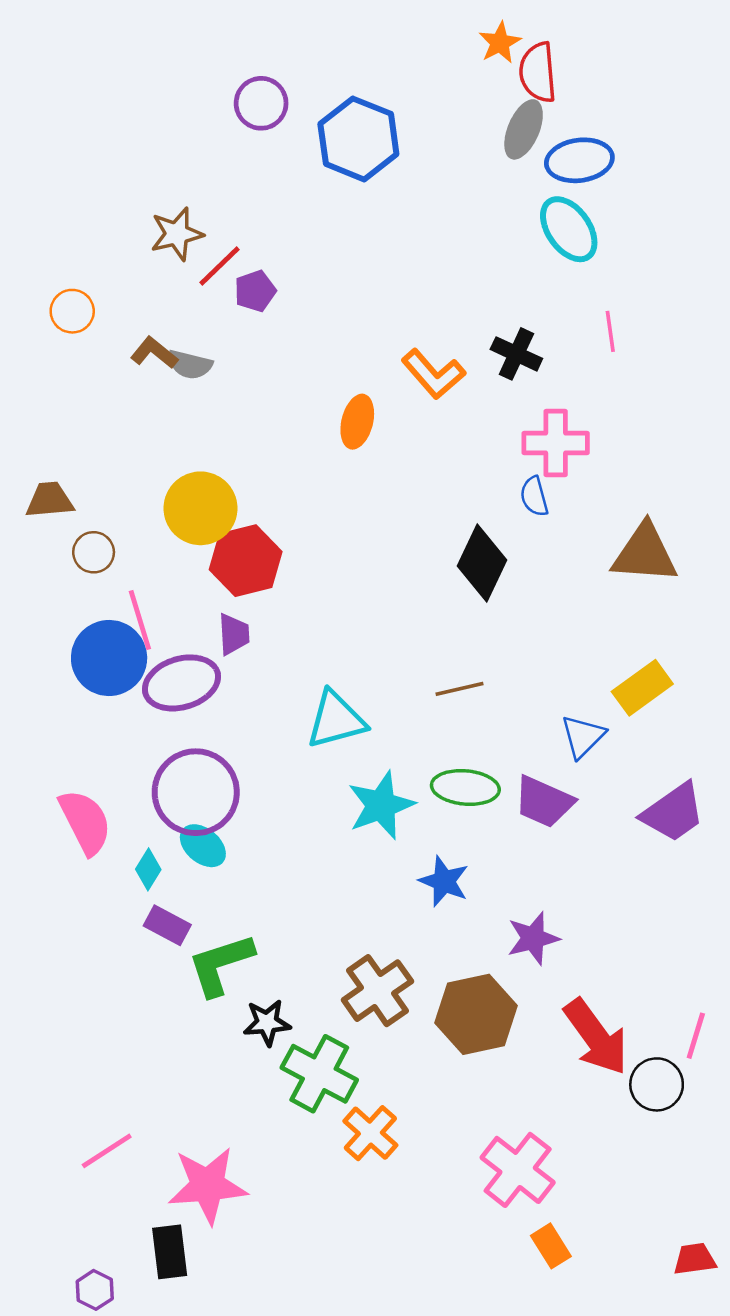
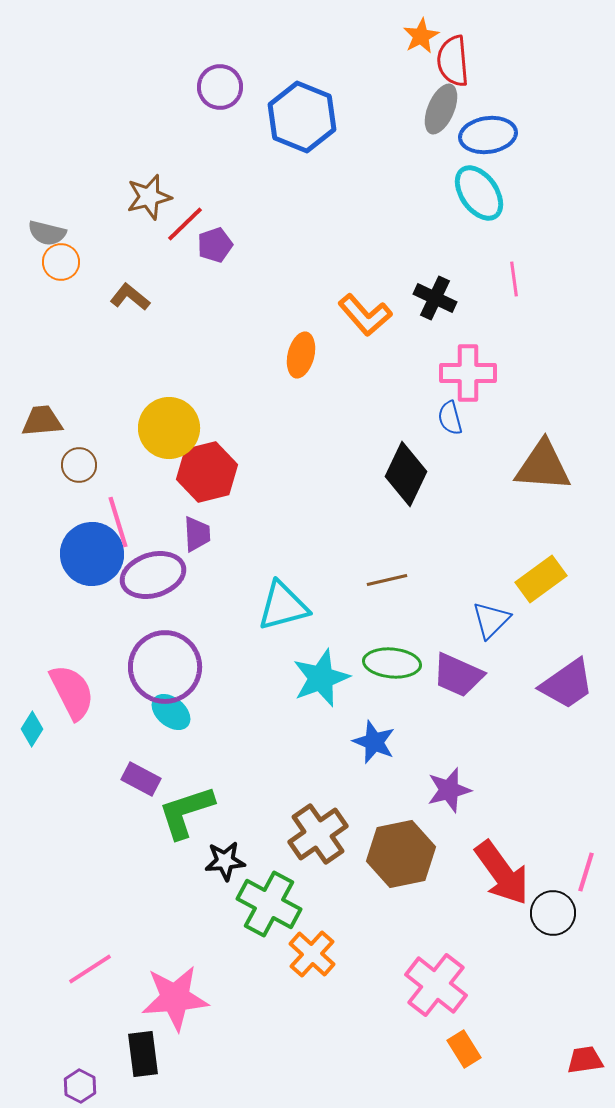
gray semicircle: (190, 365) -> (47, 233), moved
cyan diamond: (148, 869) -> (32, 729), moved

